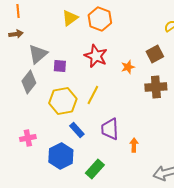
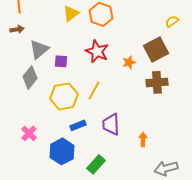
brown square: (155, 54) -> (156, 49), size x1.4
blue rectangle: (77, 130) -> (78, 125), turned -70
pink cross: (28, 138) -> (29, 133), turned -35
orange arrow: (134, 145) -> (143, 139), moved

